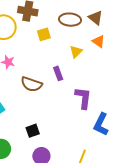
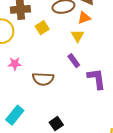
orange triangle: (98, 41) -> (84, 18), moved, turned -40
purple rectangle: (58, 73) -> (74, 61), moved

